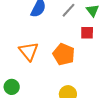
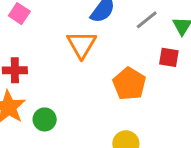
orange triangle: (29, 51) -> (82, 44), moved

